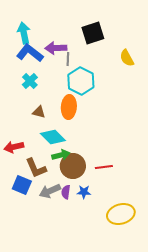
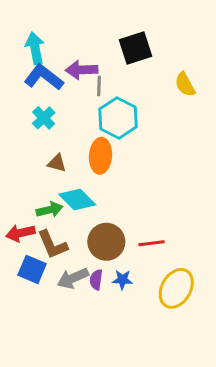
red arrow: (14, 147) -> (20, 233), moved
green arrow: (61, 155) -> (50, 210), moved
yellow ellipse: (121, 214) -> (176, 288), moved, turned -44

